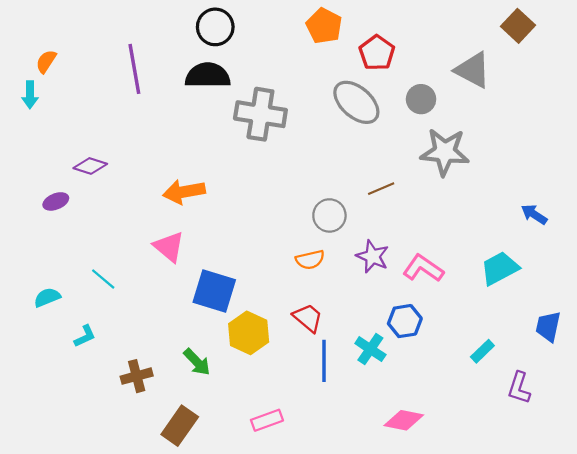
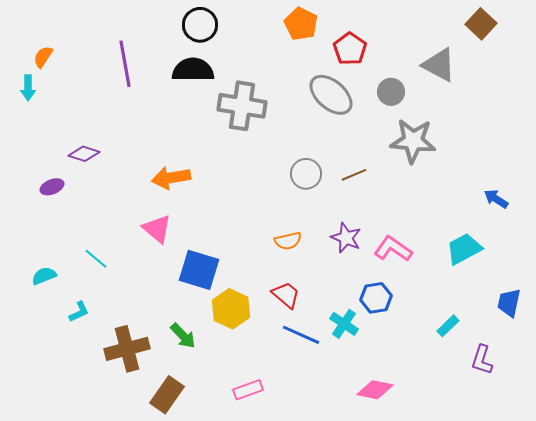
gray circle: (329, 215) -> (306, 174), moved
blue line: (324, 361) -> (301, 335), turned -66
brown cross: (137, 376) -> (127, 349), size x1.5

